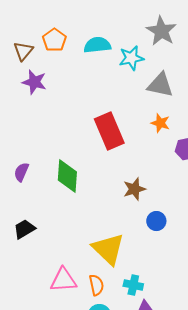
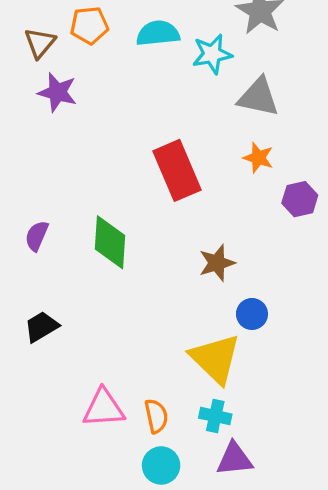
orange pentagon: (54, 40) -> (89, 25), turned 30
yellow triangle: (108, 249) -> (215, 359), moved

